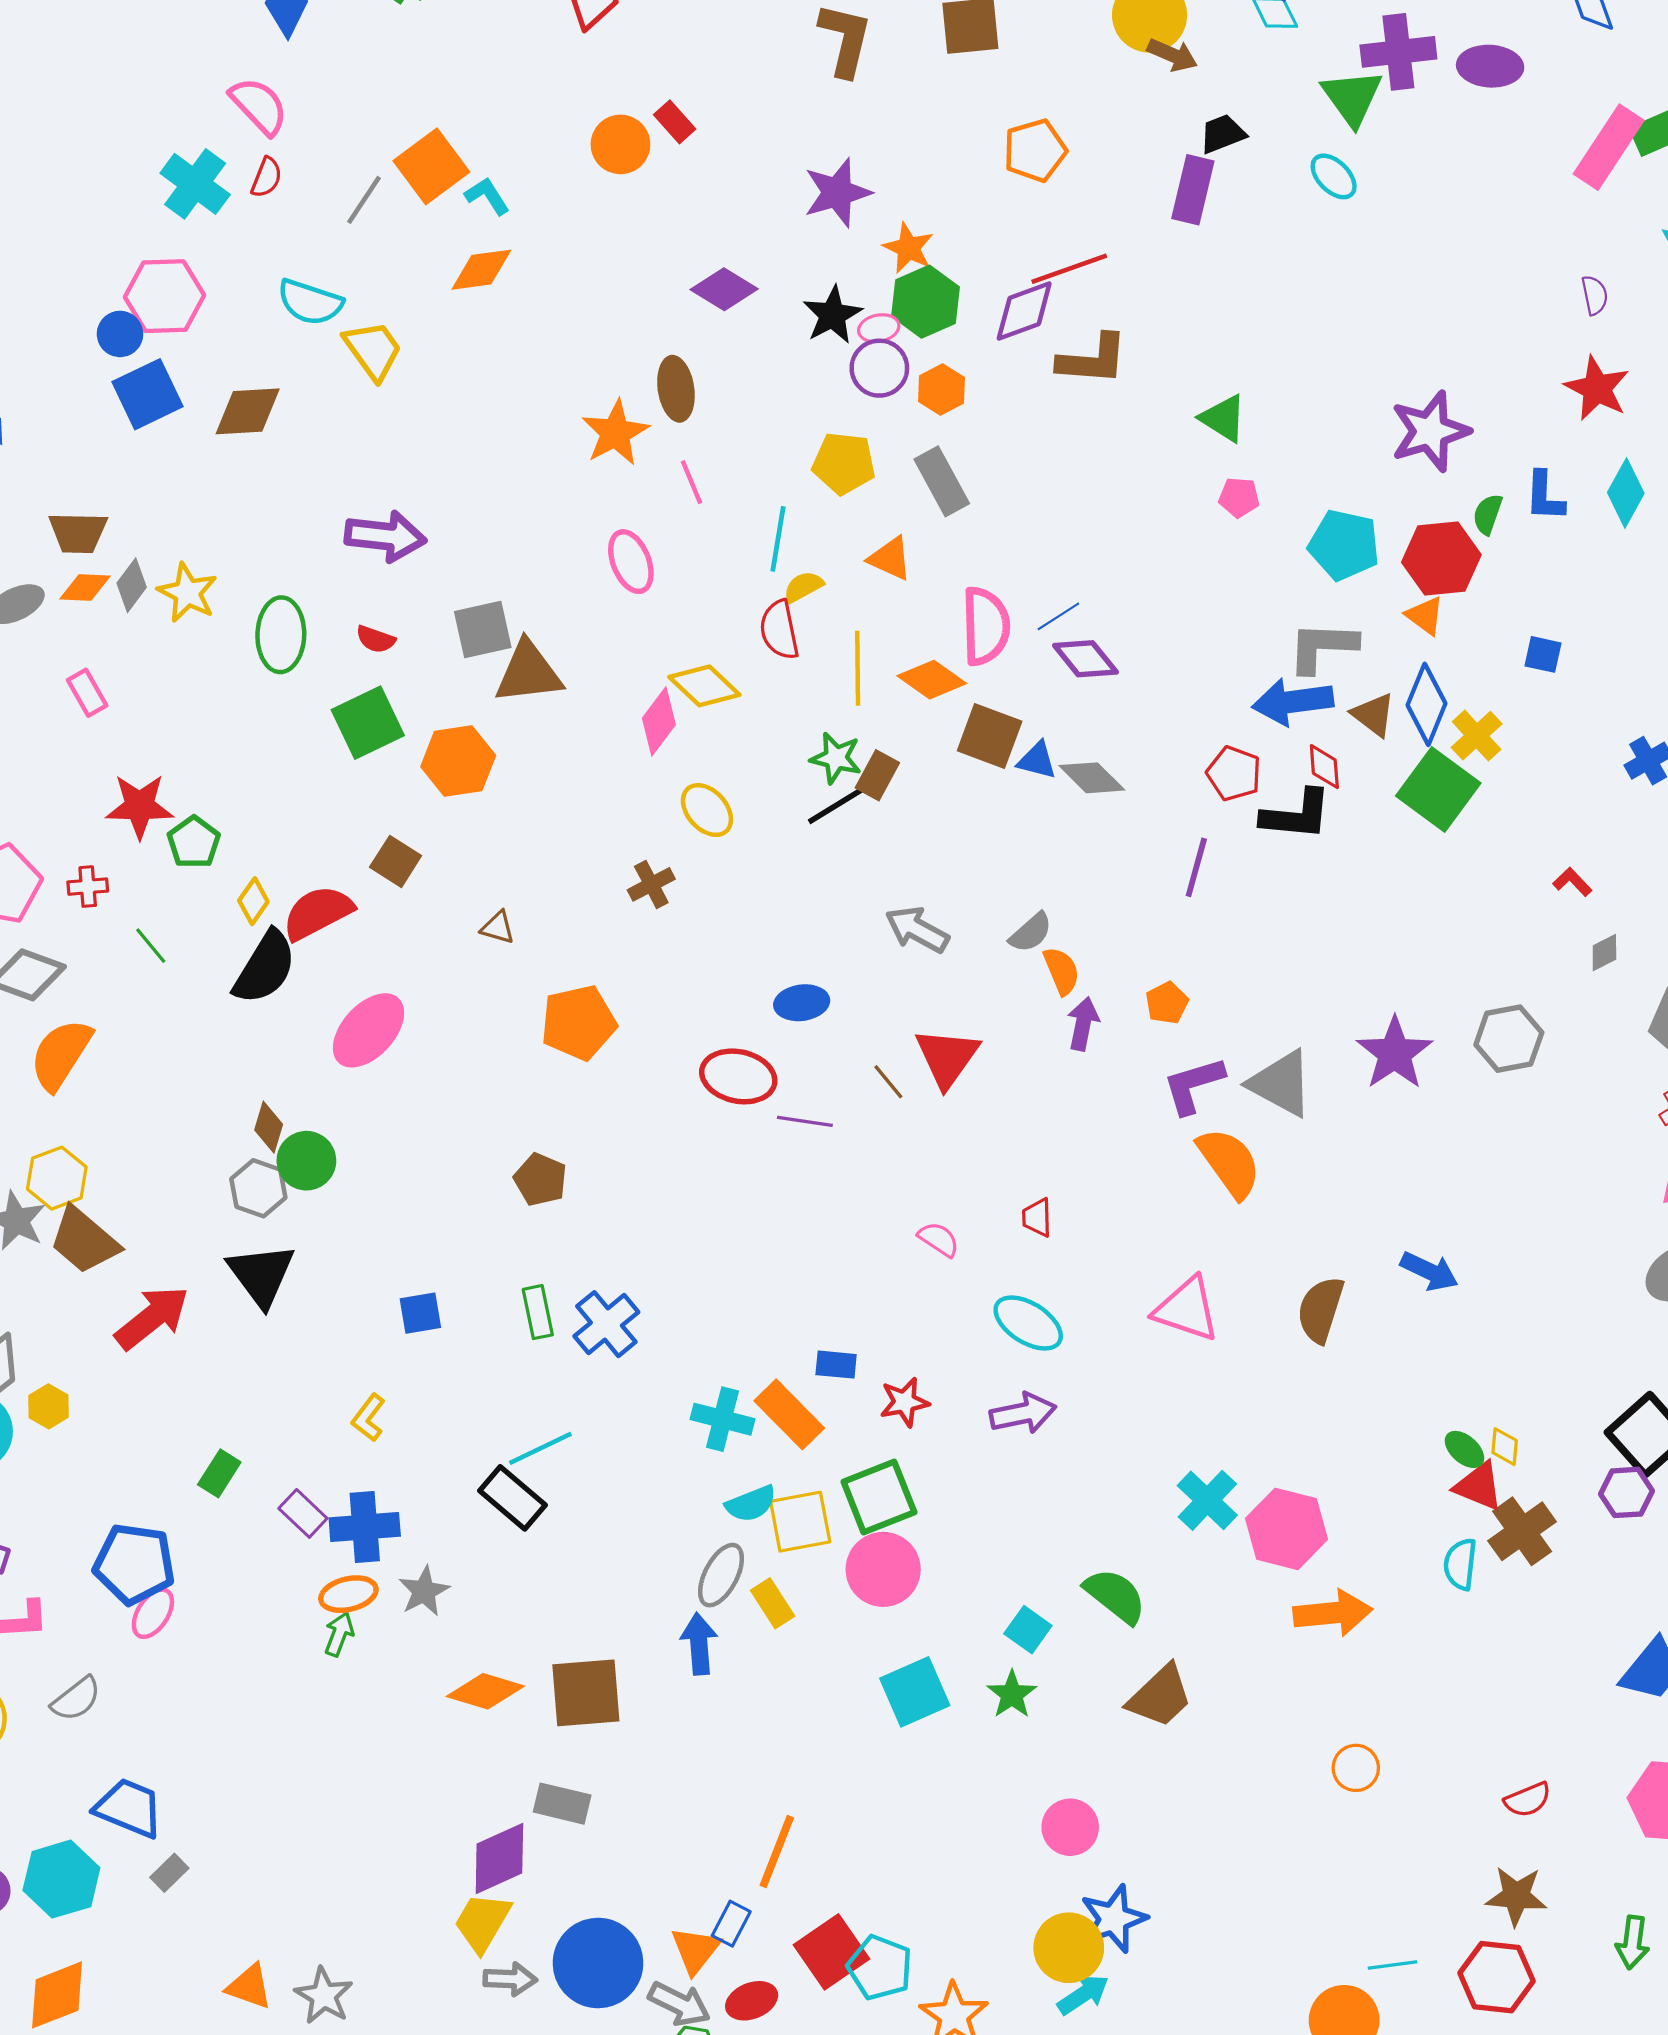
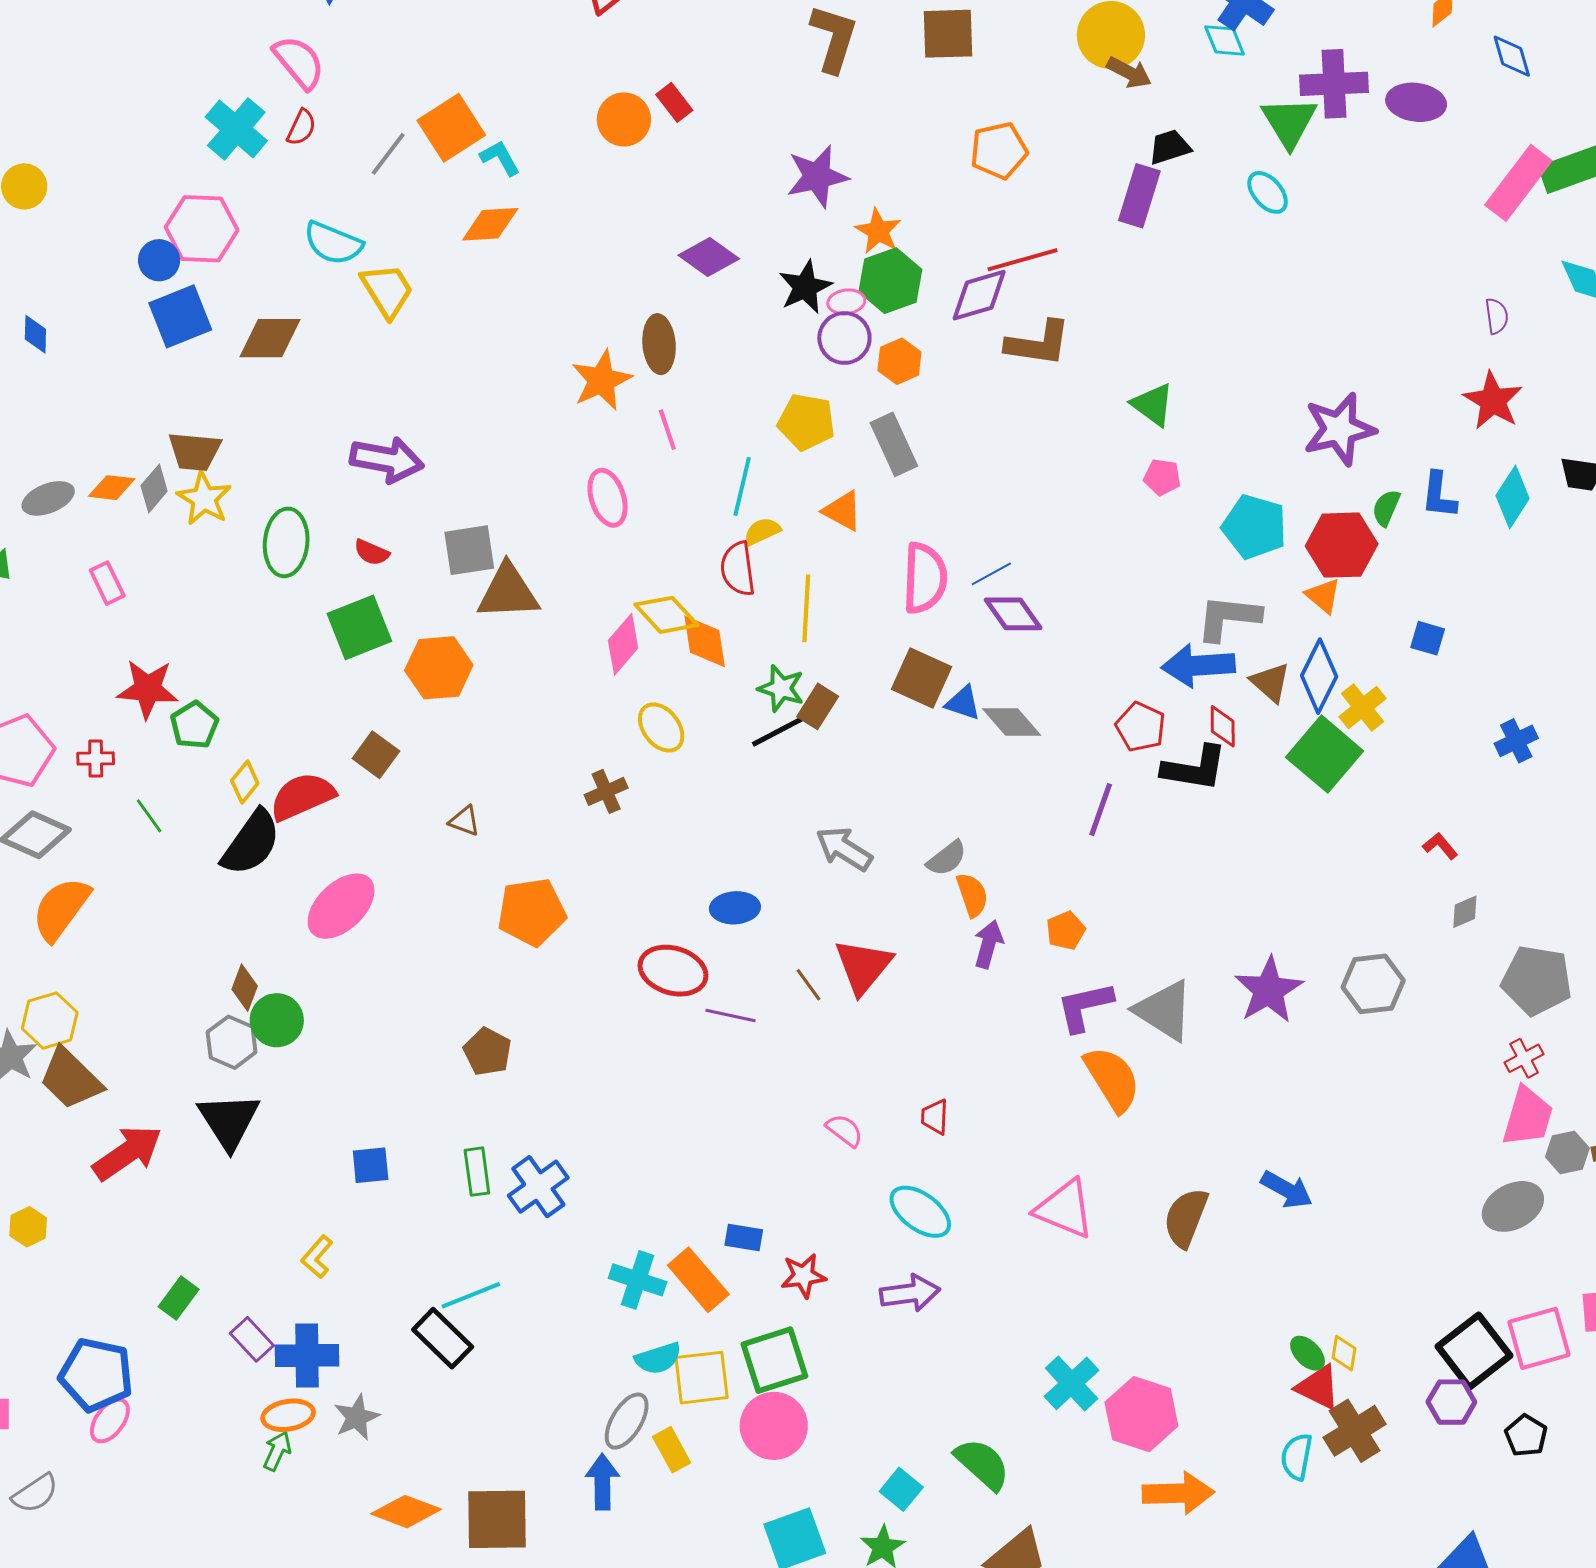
brown trapezoid: (78, 533) -> (195, 451), moved
orange diamond: (932, 680) -> (705, 641), moved, turned 42

